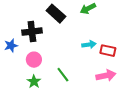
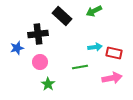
green line: (63, 75) -> (80, 67), moved, turned -63
green star: (34, 82) -> (48, 84), moved

